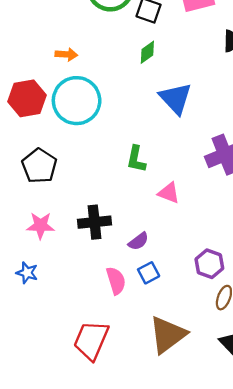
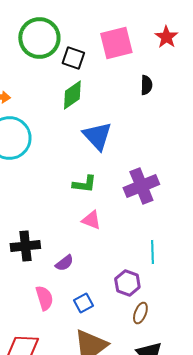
green diamond: (147, 52) -> (72, 95), size x1.4
green L-shape: (136, 159) -> (84, 184), moved, turned -95
blue square: (149, 273) -> (83, 303), moved

